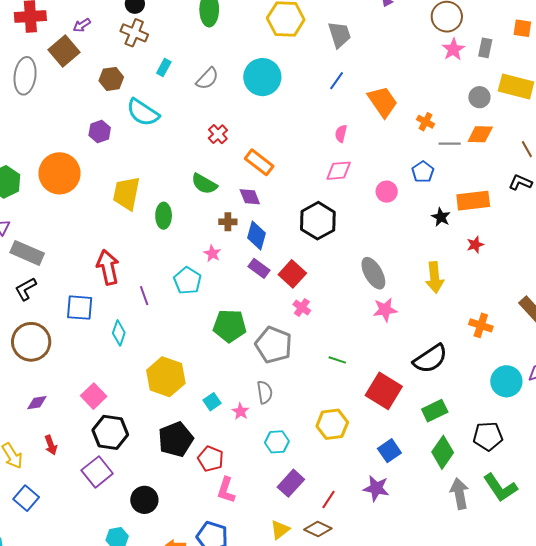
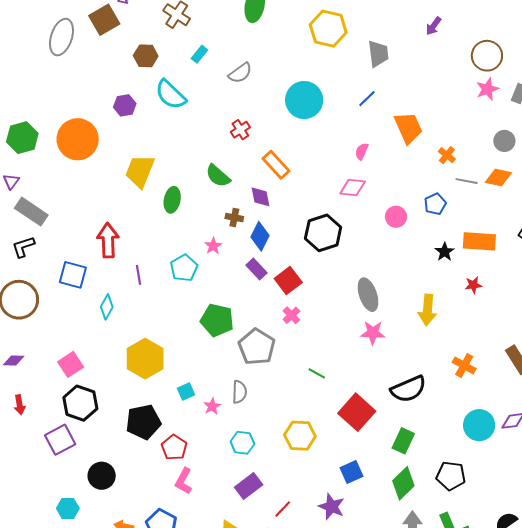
cyan circle: (262, 77) -> (304, 100), moved
green rectangle: (435, 411) -> (403, 441), turned -50

